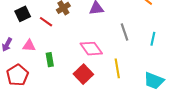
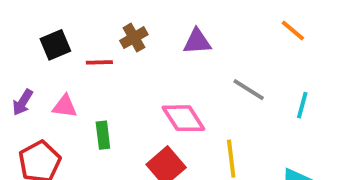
red line: (46, 22) -> (99, 62), turned -40
gray line: (125, 32) -> (249, 90), turned -42

